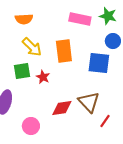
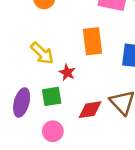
yellow arrow: (32, 47) -> (42, 53), moved
green square: (22, 71) -> (52, 96), moved

